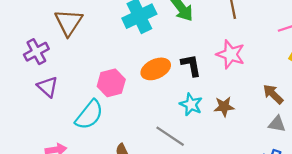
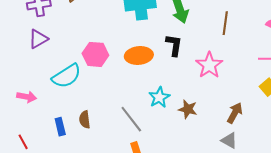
black L-shape: (191, 65) -> (174, 45), moved
purple triangle: (48, 87) -> (38, 39), turned 30
brown arrow: (273, 94) -> (235, 113), turned 55

